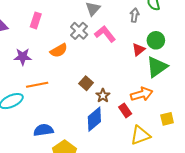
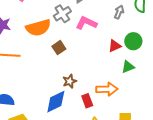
pink L-shape: (105, 34) -> (86, 23), turned -40
orange semicircle: (59, 51) -> (38, 28), size x1.4
green triangle: (157, 67) -> (128, 67), size x0.6
brown square: (86, 83) -> (59, 48), moved

